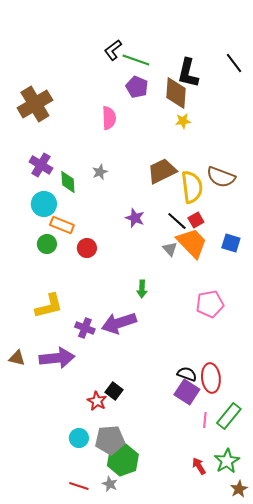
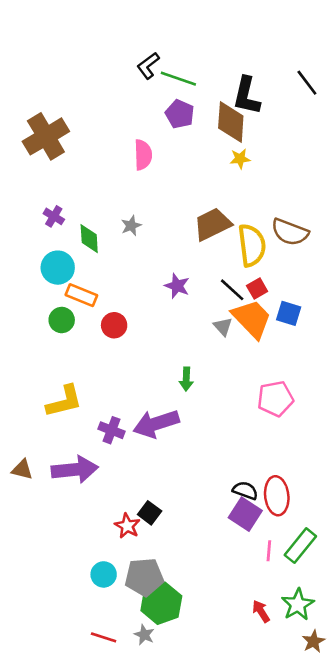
purple cross: (41, 165) -> (54, 216), size x0.7
blue square: (231, 243) -> (289, 313), moved

